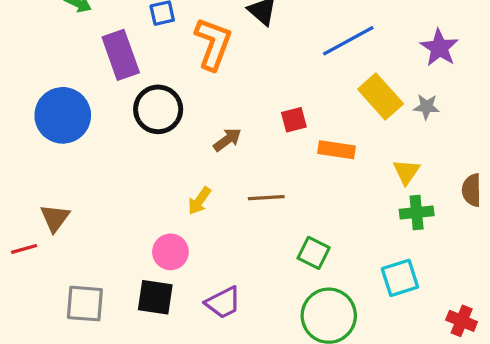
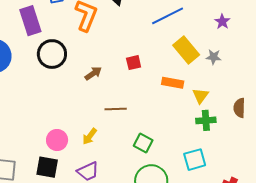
purple star: (439, 48) -> (222, 22), size x0.7
orange rectangle: (337, 150) -> (173, 83), moved
yellow arrow: (199, 201) -> (90, 136), moved

